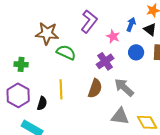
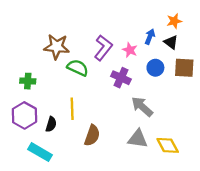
purple L-shape: (89, 21) -> (103, 48), moved
purple cross: (105, 61) -> (121, 78), turned -30
brown semicircle: (95, 88) -> (92, 135), moved

